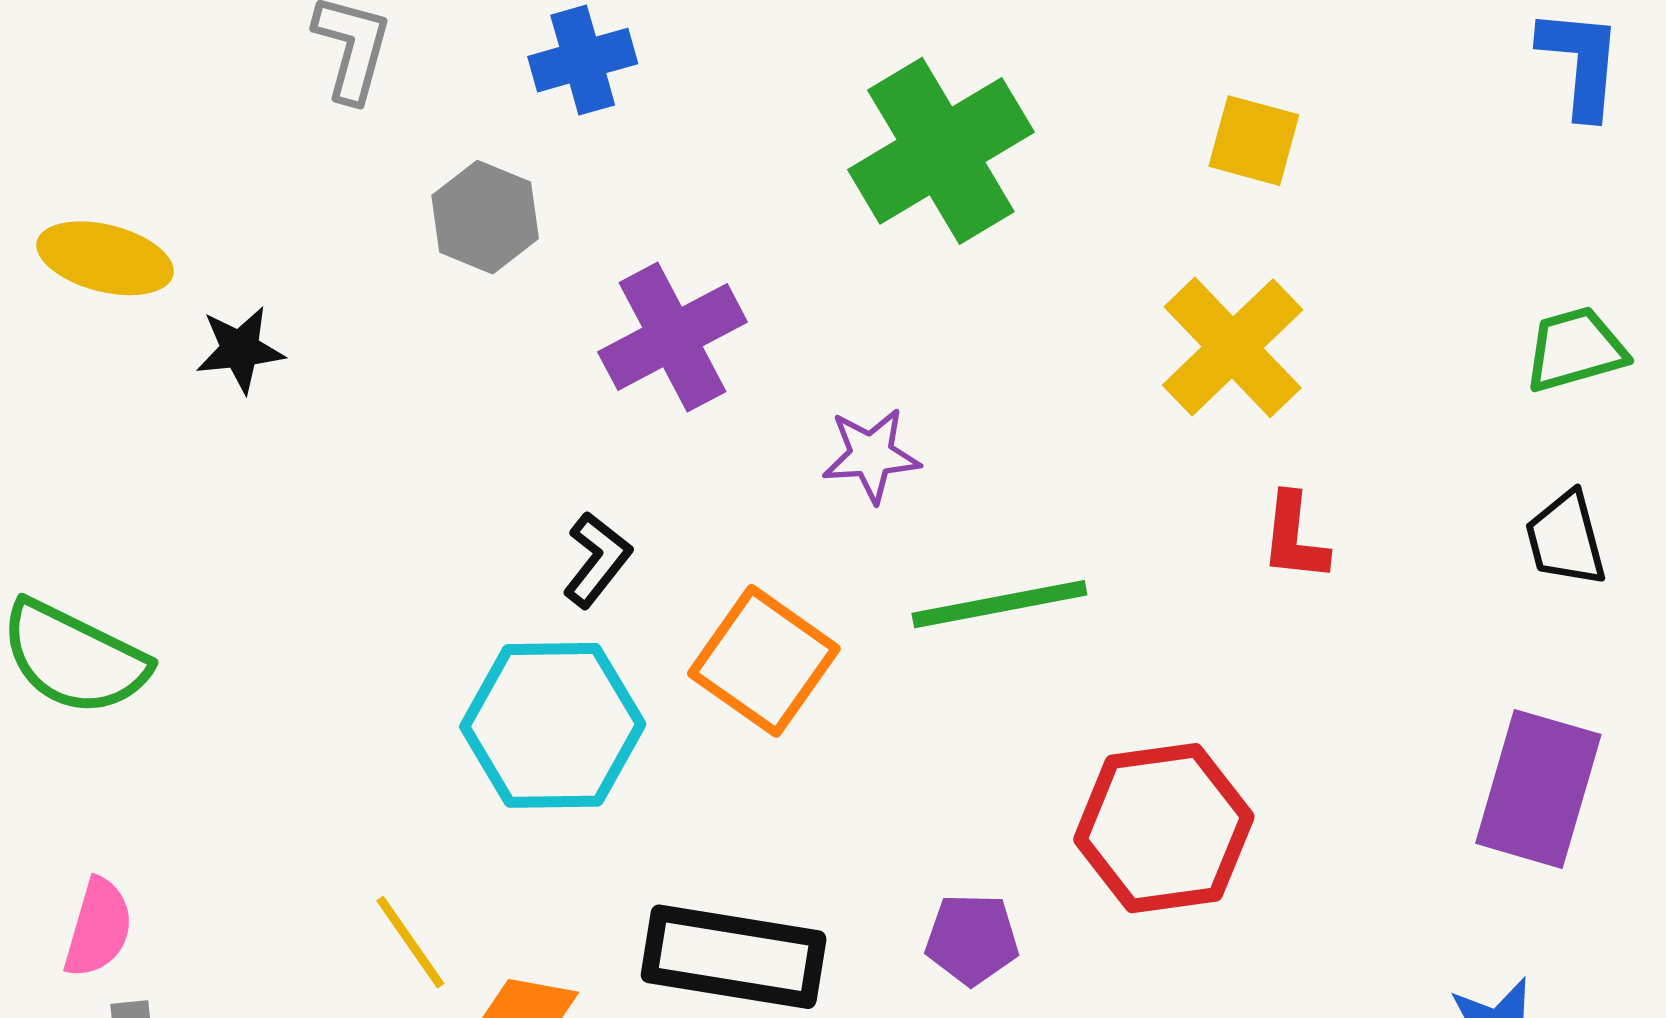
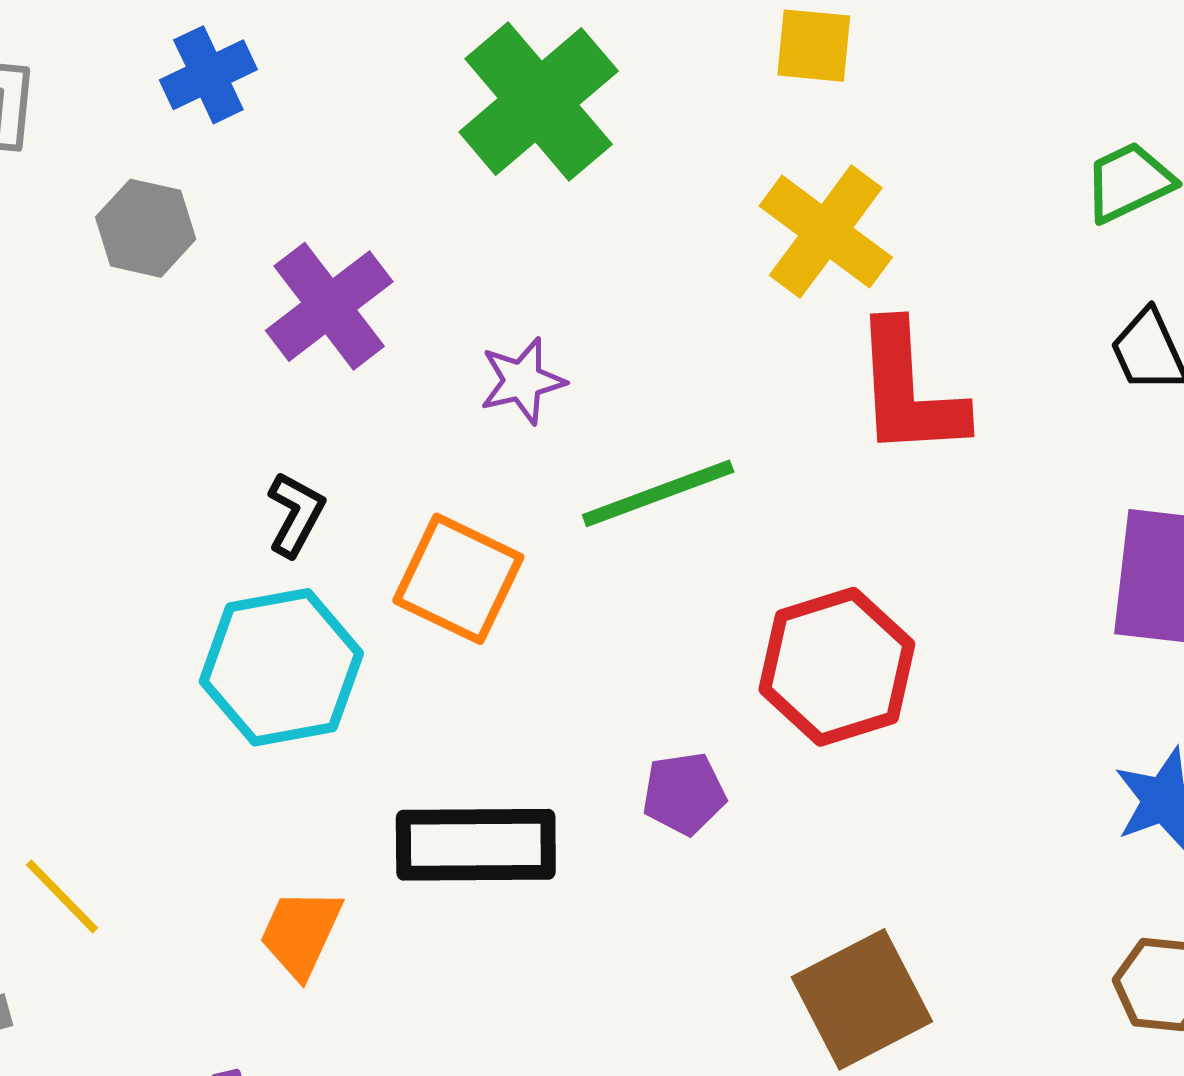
red L-shape: (1295, 537) -> (909, 390), size x1.8
yellow line: (410, 942) -> (62, 896), moved

